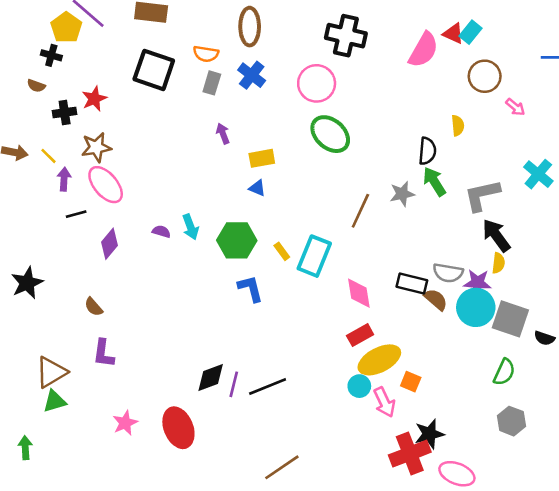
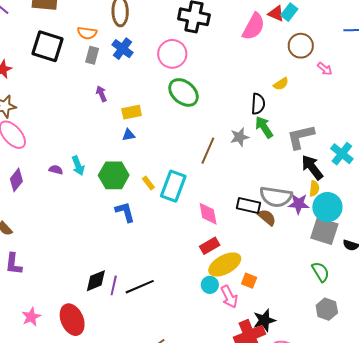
yellow semicircle: (458, 126) -> (281, 84), turned 63
cyan cross: (538, 174) -> (342, 154), moved
blue triangle: (257, 188) -> (129, 135), turned -32
gray semicircle: (448, 273) -> (276, 197), size x1.4
cyan circle: (476, 307) -> (327, 207), moved
green semicircle: (504, 372) -> (321, 272), turned -55

